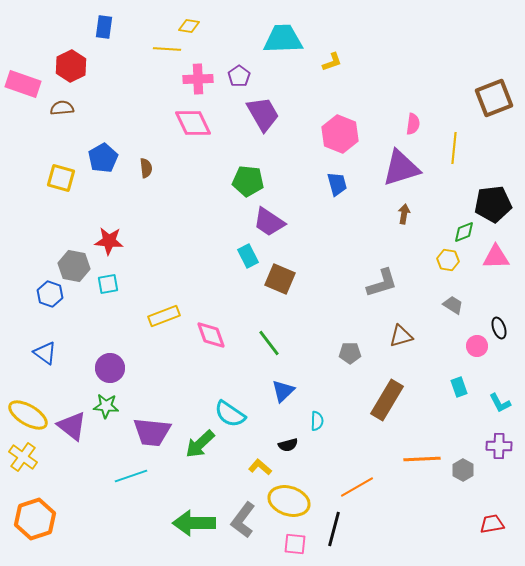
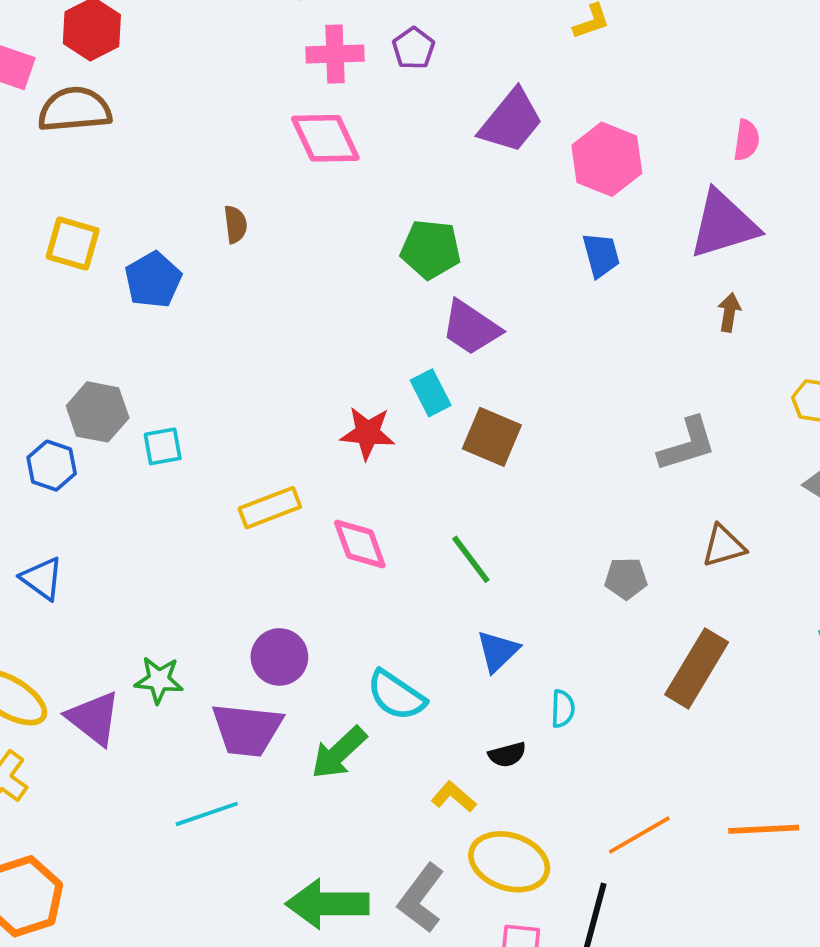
brown semicircle: (62, 108) -> (75, 110), size x1.6
purple trapezoid: (263, 114) -> (511, 121), moved, turned 69
blue pentagon: (103, 158) -> (153, 280), moved
red star: (109, 241) -> (367, 433), moved
purple circle: (110, 368) -> (279, 657), moved
orange line: (422, 459) -> (764, 829), moved

